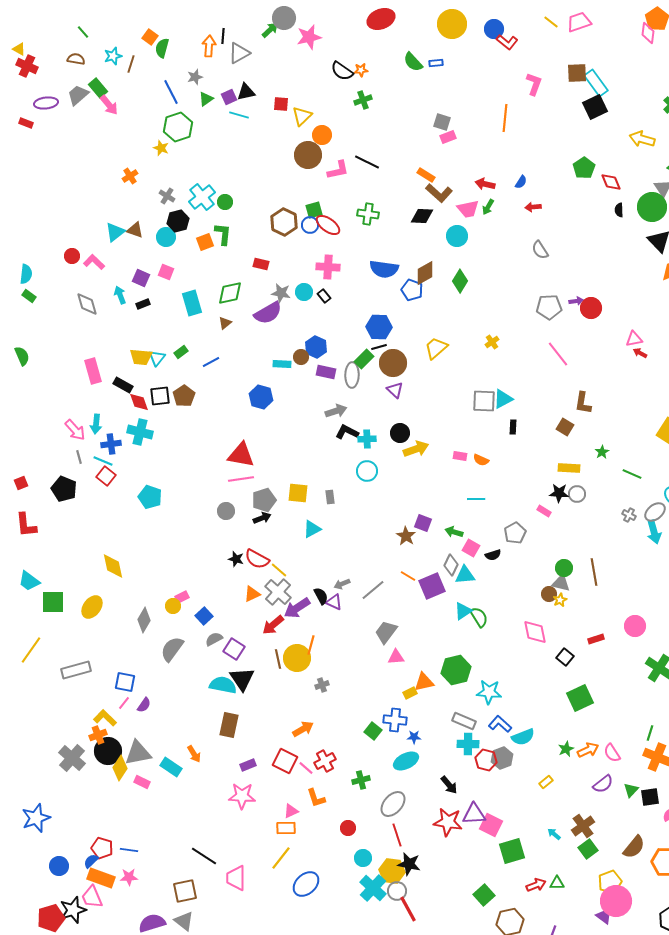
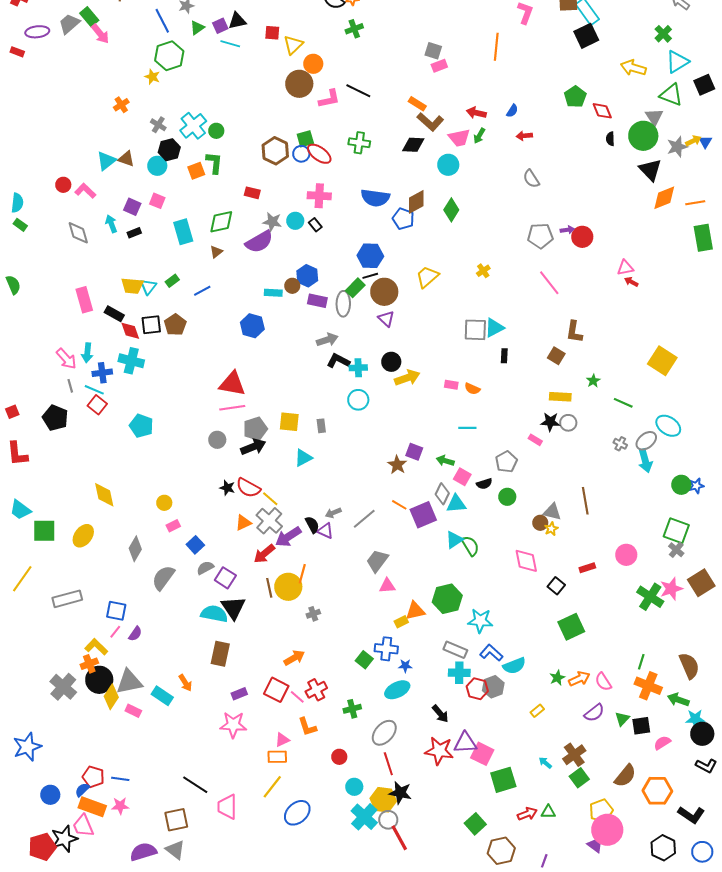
black arrow: (262, 518) -> (253, 447), size x1.4
green circle: (564, 568) -> (507, 497), moved
yellow circle: (173, 606) -> (164, 503), moved

